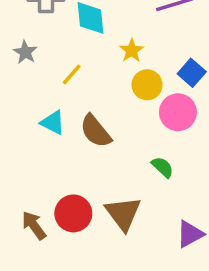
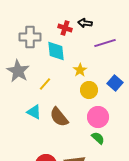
gray star: (25, 52) -> (18, 71), size x1.6
pink circle: (178, 112) -> (98, 117), moved

